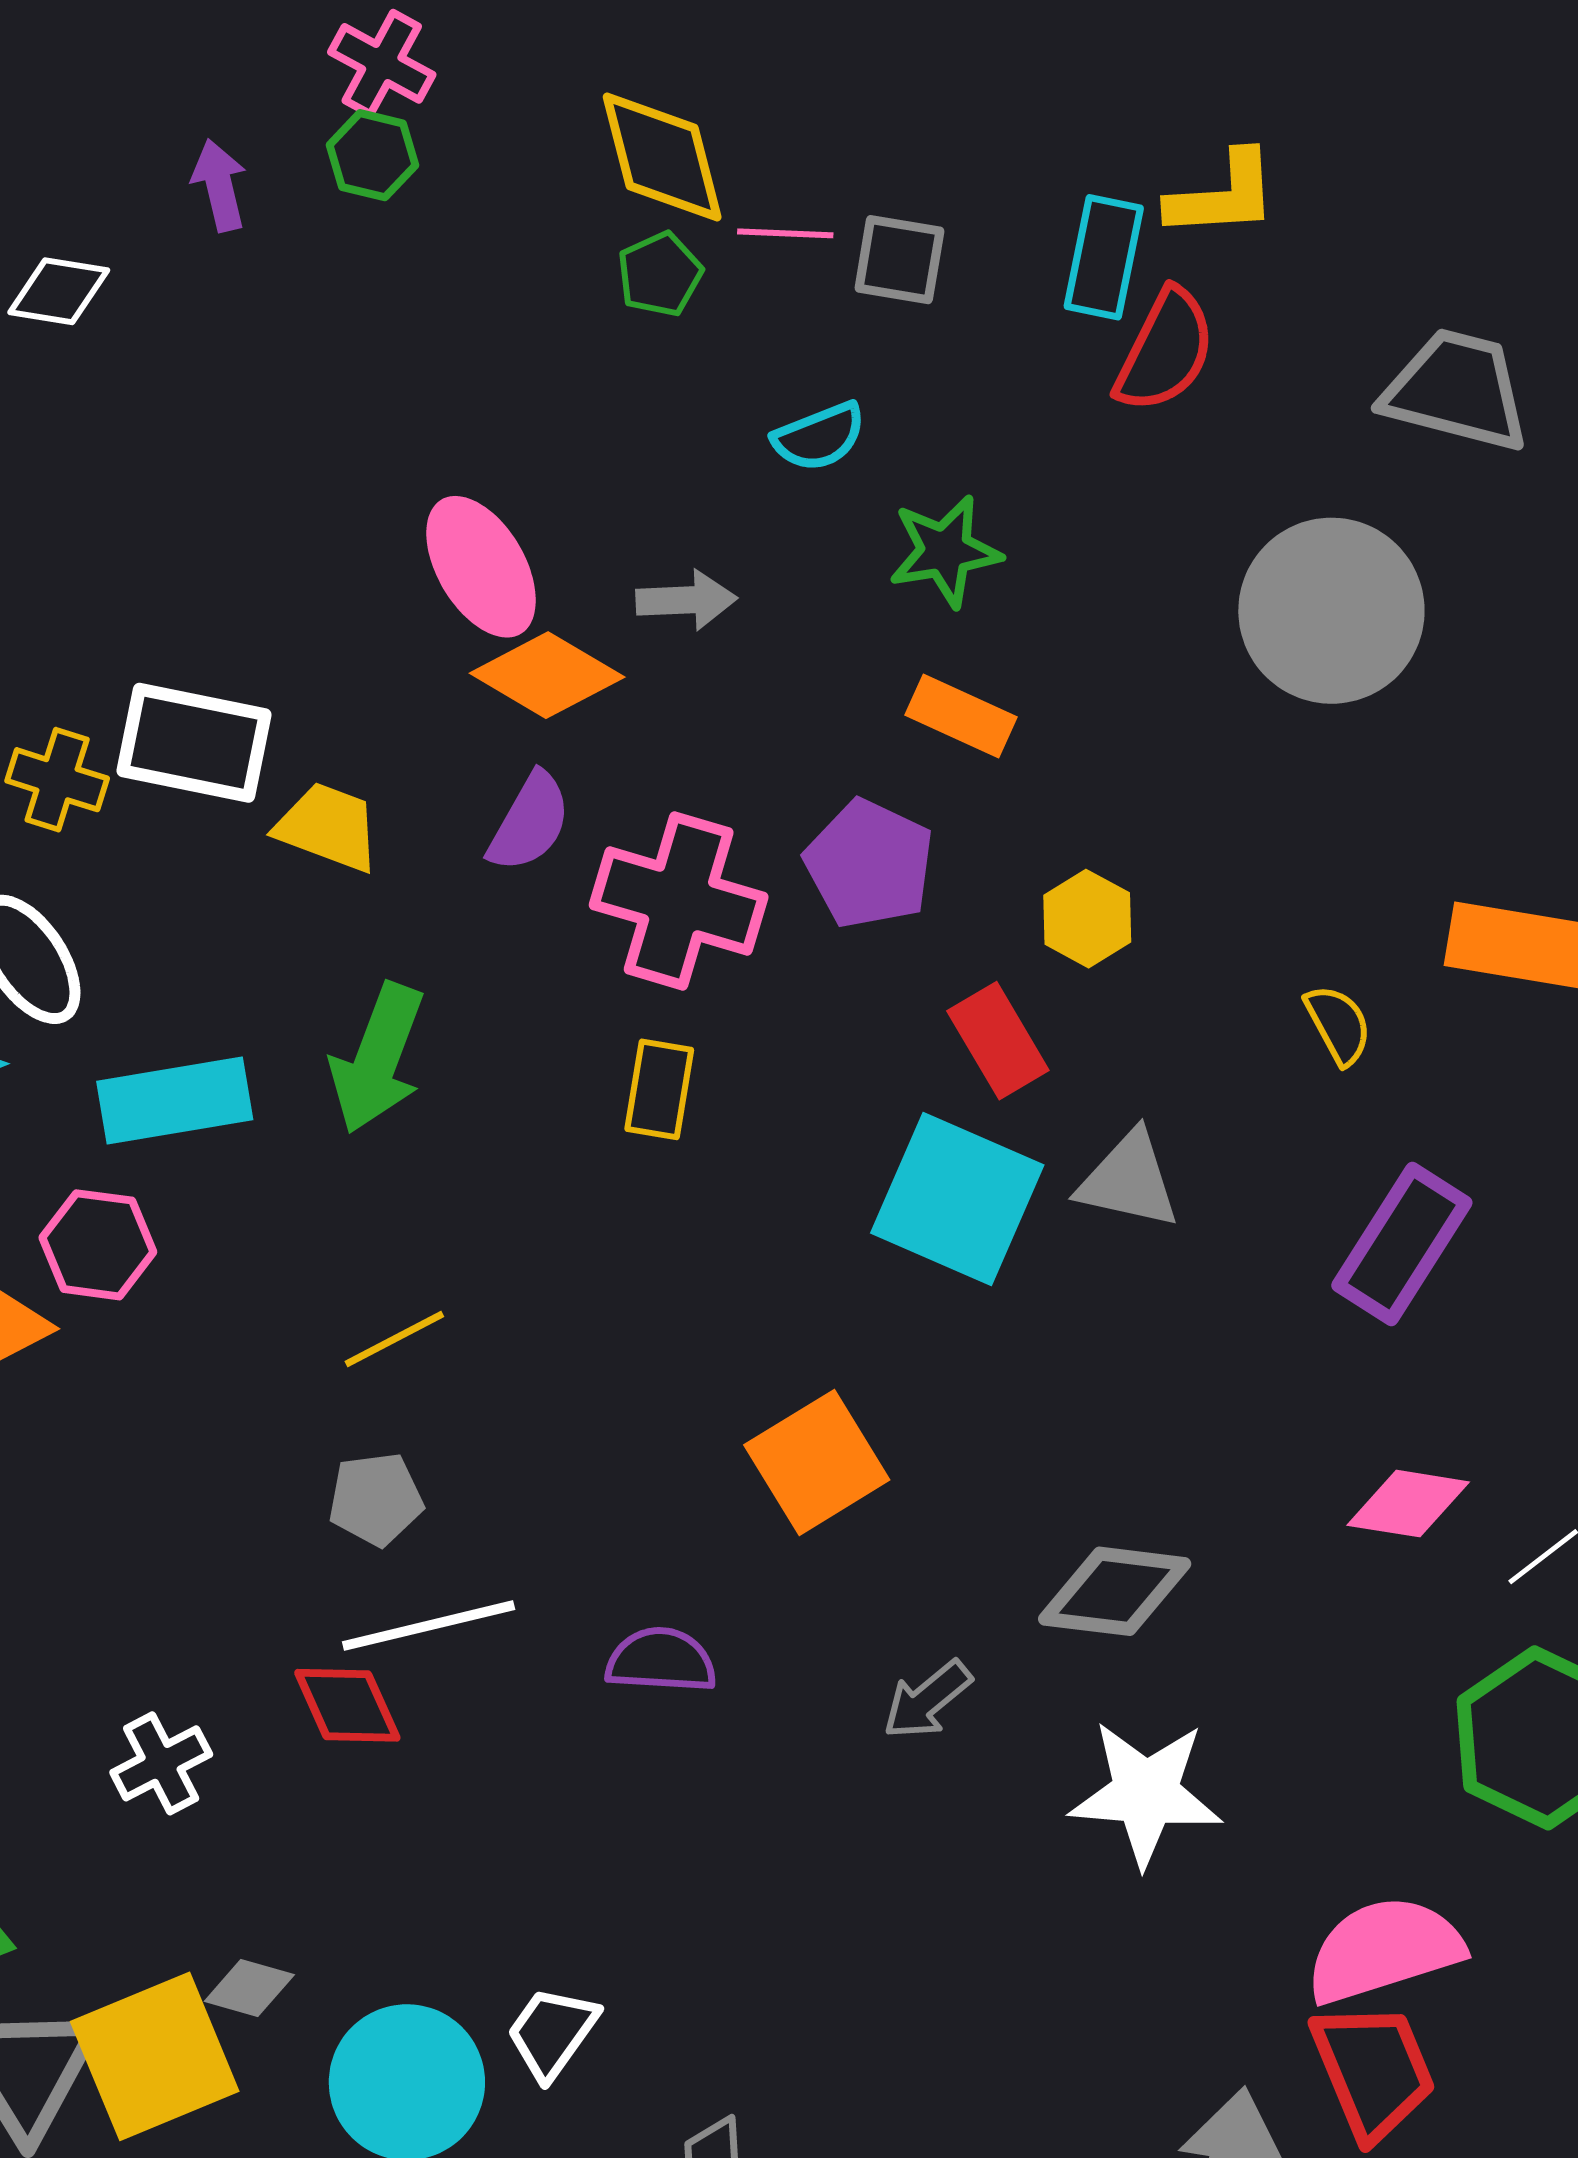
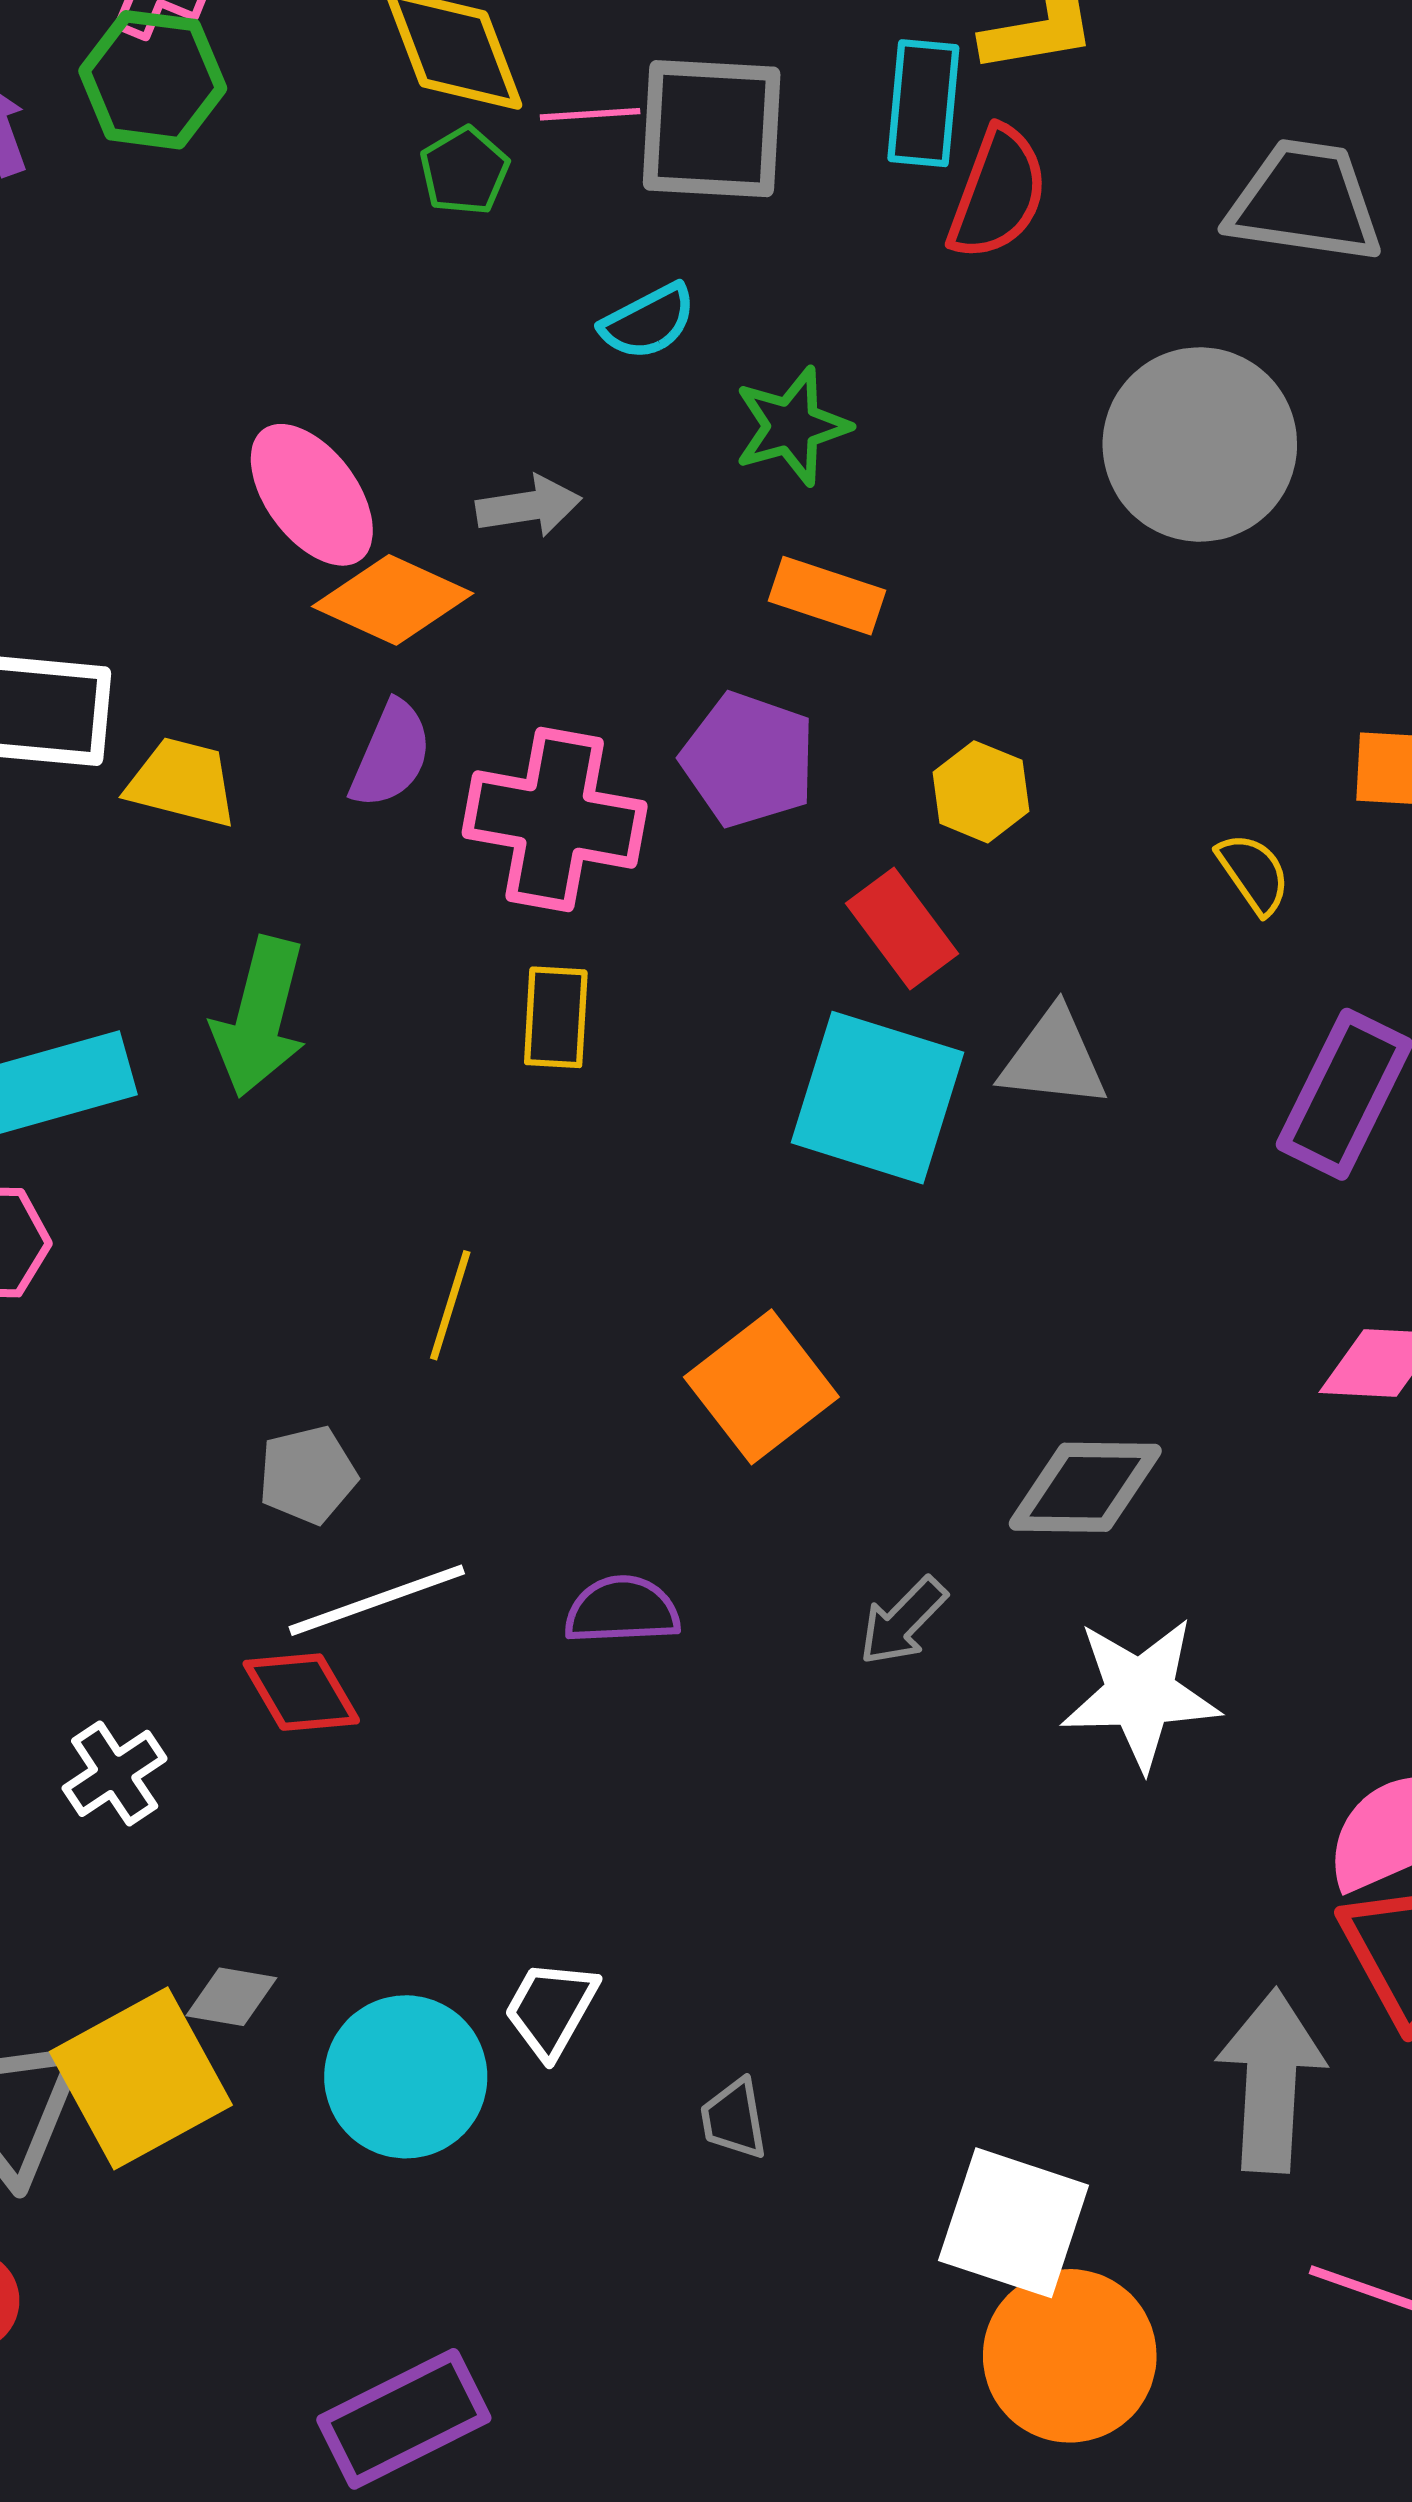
green hexagon: (372, 155) -> (153, 80), size x1.5
gray square: (899, 260) -> (712, 129), size x1.6
yellow line: (394, 1339) -> (450, 1305), moved, turned -39

